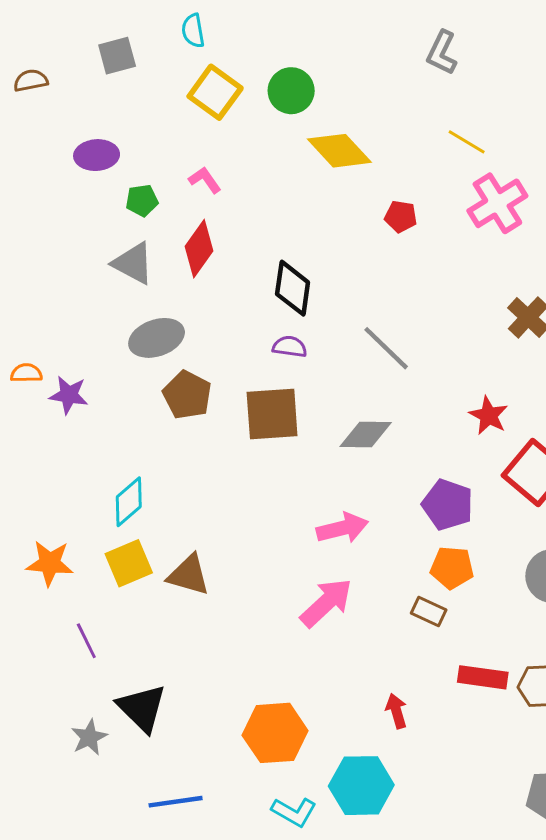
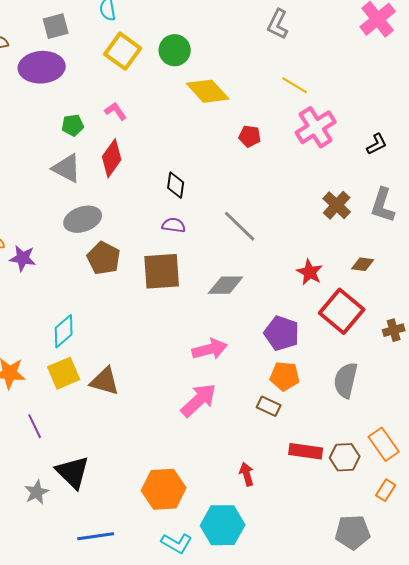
purple ellipse: (97, 155) -> (42, 67), moved, size x1.5
black diamond: (293, 288) -> (176, 185), size x0.7

